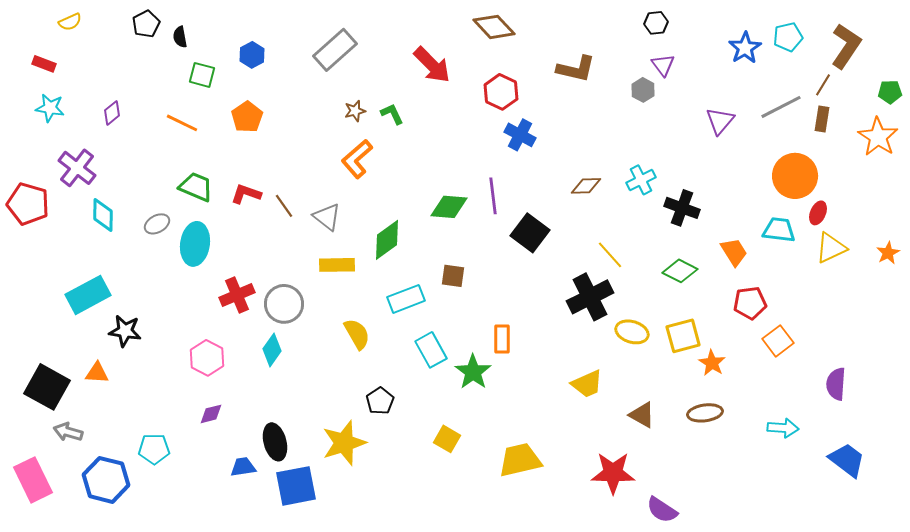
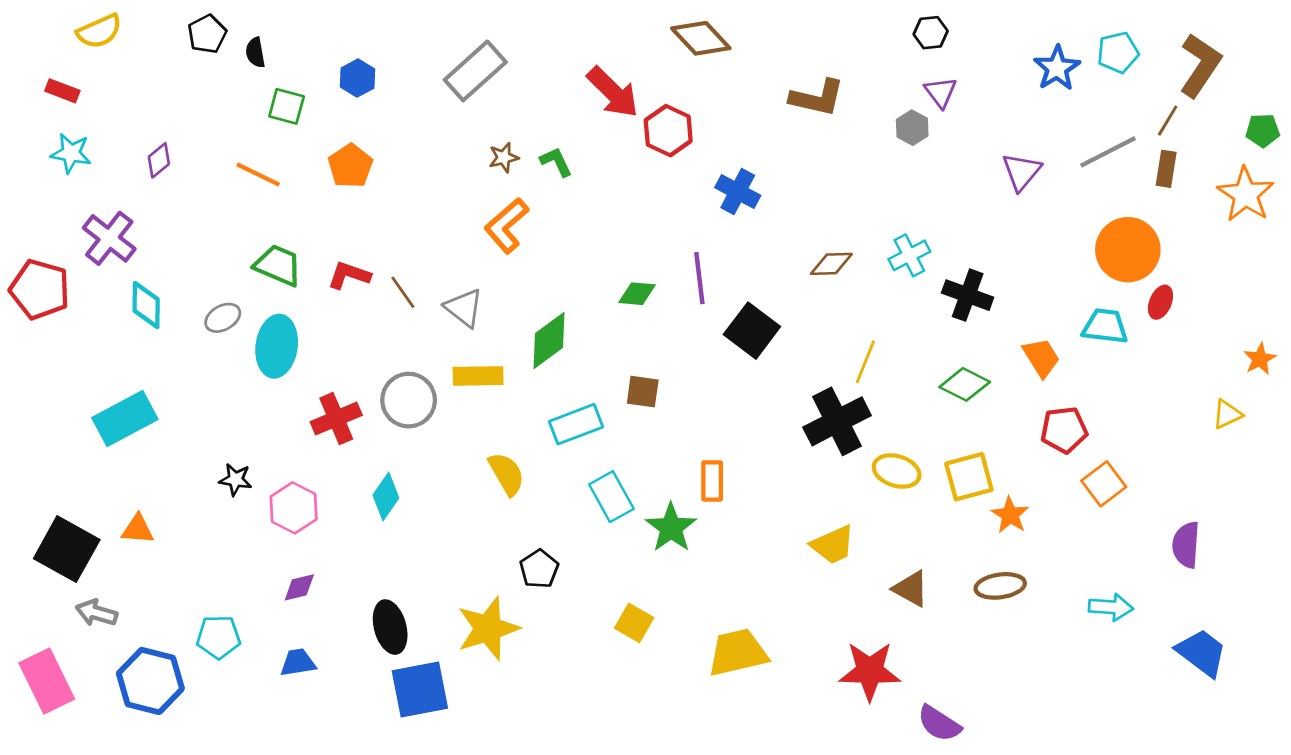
yellow semicircle: (70, 22) -> (99, 31), size x1.4
red hexagon: (501, 92) -> (668, 131), moved
green diamond: (449, 207) -> (637, 294), size x0.7
yellow triangle: (831, 248) -> (1227, 414), moved, size x0.7
yellow line: (610, 255) -> (865, 362), turned 64
gray circle: (284, 304) -> (409, 400), moved
black star: (125, 331) -> (235, 480), moved, size x0.7
blue trapezoid: (243, 467) -> (298, 663), moved

